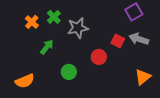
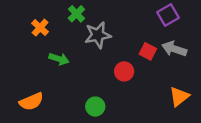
green cross: (54, 17) -> (76, 14), moved
green arrow: (47, 47) -> (59, 59), turned 70
green circle: (69, 72) -> (95, 107), moved

